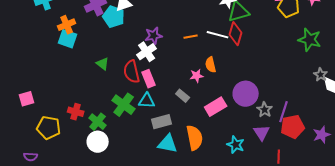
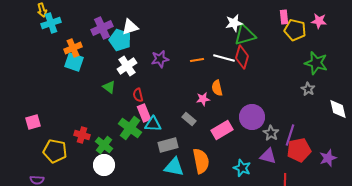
white cross: (147, 52) -> (127, 66), moved
red semicircle: (132, 72) -> (138, 95), size x0.6
gray star: (321, 75) -> (308, 89), moved
pink rectangle: (149, 79) -> (144, 113), moved
purple triangle: (262, 133) -> (268, 156), turned -42

